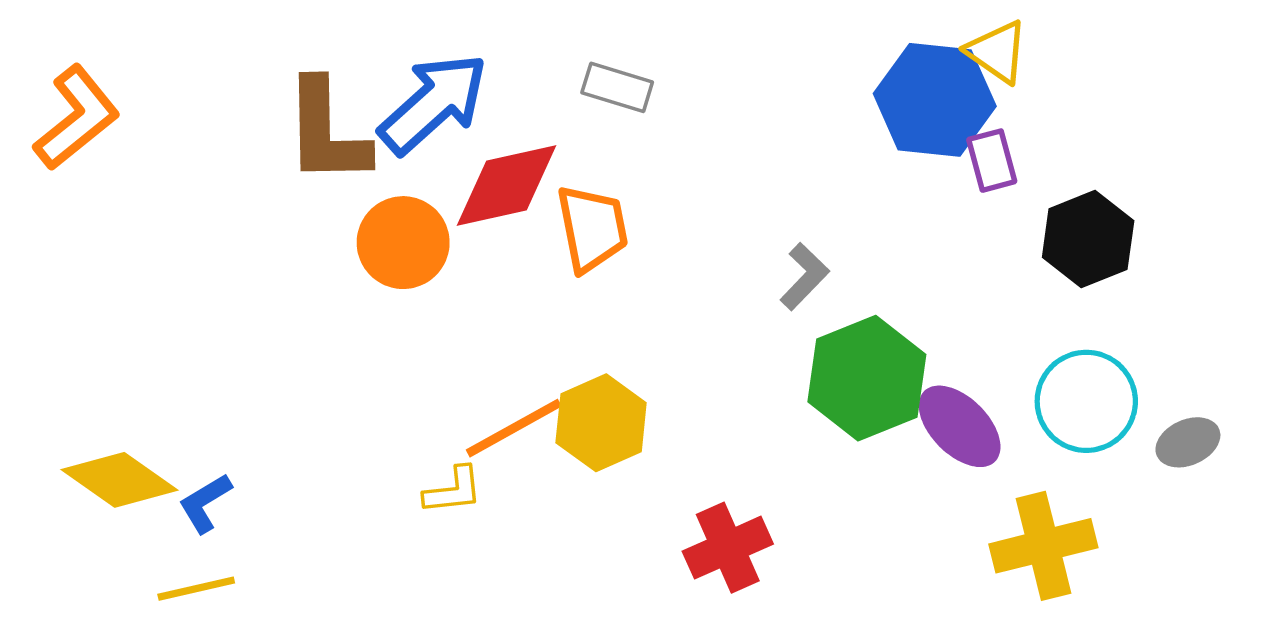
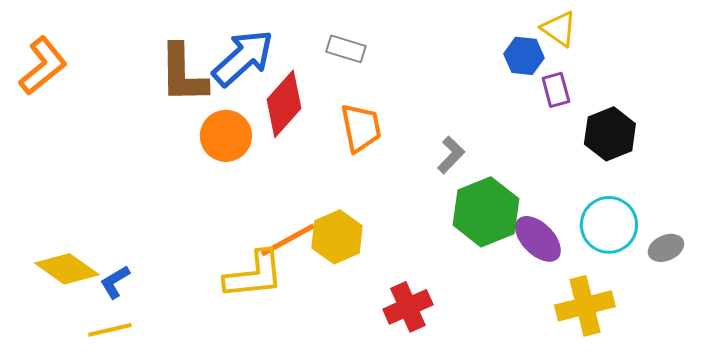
blue hexagon: (935, 100) -> (524, 56), size x0.6
red diamond: (507, 186) -> (284, 104), turned -36
orange trapezoid: (592, 228) -> (361, 128), moved
yellow L-shape: (453, 491) -> (254, 275), size x1.8

